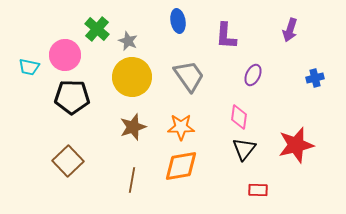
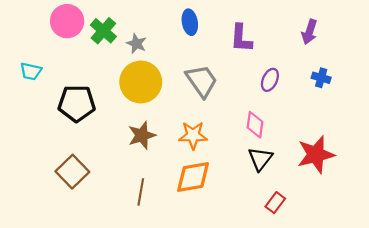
pink circle: (65, 55) -> (67, 21), moved
blue cross: (315, 78) -> (321, 78), moved, turned 30
red rectangle: (258, 190) -> (275, 203), turned -54

